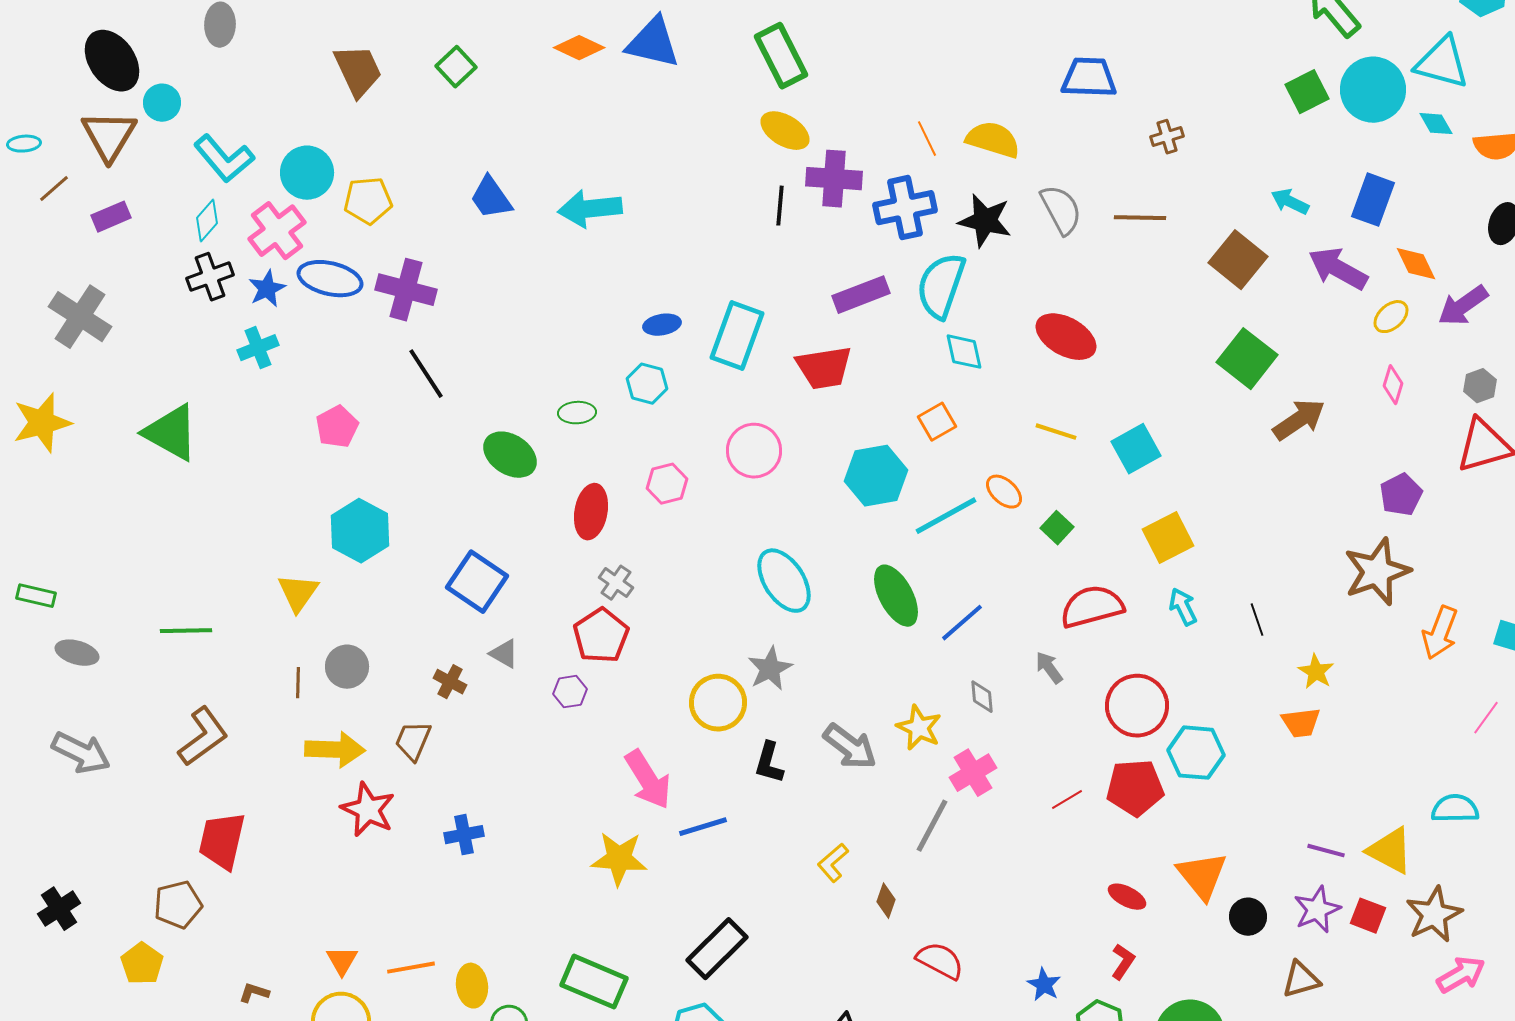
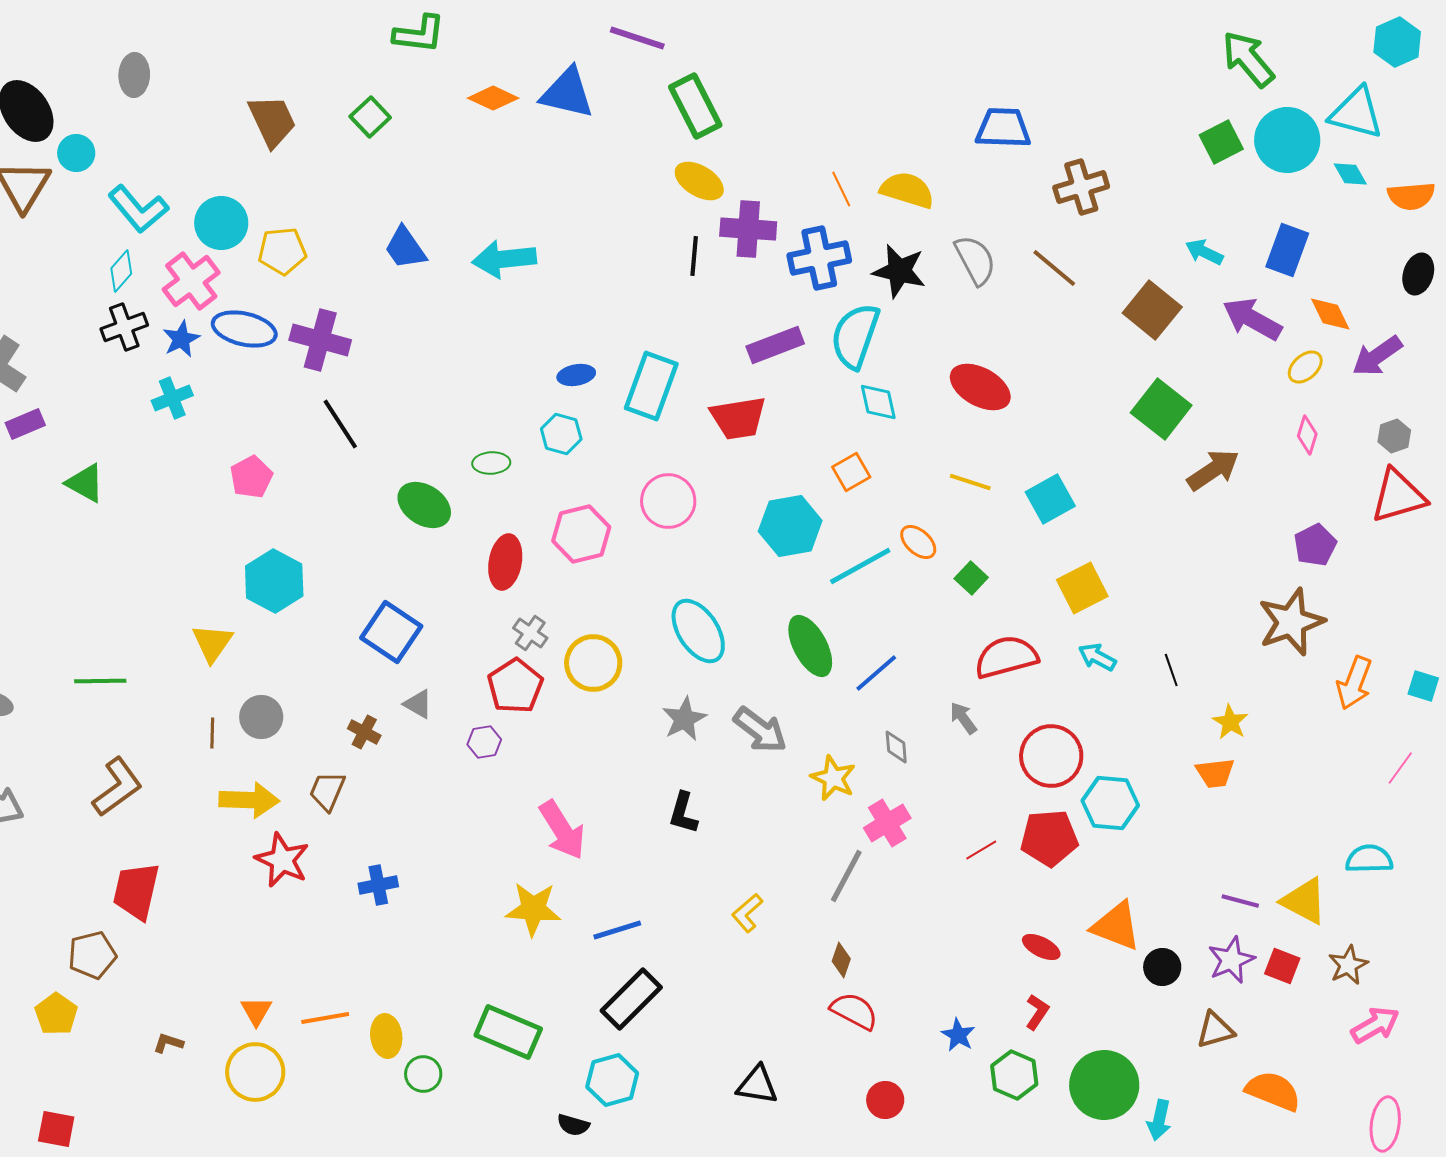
brown cross: (1167, 137) -> (1081, 187), size x1.6
purple rectangle: (111, 217) -> (25, 424), moved
brown line: (1140, 218) -> (1054, 268), turned 39
green triangle: (171, 433) -> (85, 483), size x0.7
pink hexagon: (667, 484) -> (581, 534), size x1.4
cyan arrow: (1183, 607) -> (1097, 657), turned -36
yellow circle: (718, 703) -> (593, 663), moved
gray arrow: (850, 747) -> (760, 730), moved
blue line: (703, 827) -> (617, 930), moved
orange triangle: (1202, 876) -> (1116, 926), turned -30
brown diamond: (886, 901) -> (841, 960), moved
brown star: (1434, 915) -> (1348, 965), size x0.7

